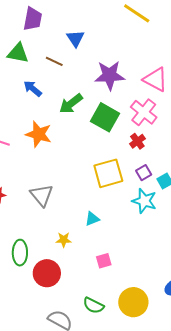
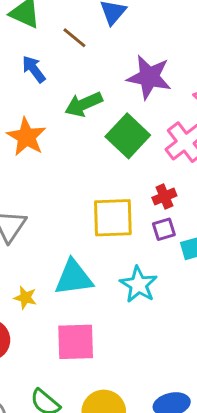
red cross: (137, 141) -> (164, 197), moved
cyan star: (144, 201) -> (138, 285), moved
cyan triangle: (92, 219) -> (74, 278), size x1.8
pink square: (104, 261) -> (76, 342), size x1.8

